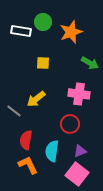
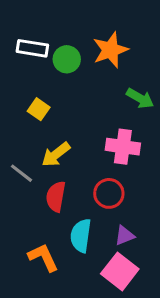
green circle: (43, 22) -> (67, 59), moved
yellow square: (43, 63) -> (39, 109), moved, turned 32
red semicircle: (26, 140) -> (56, 197), moved

